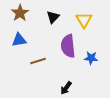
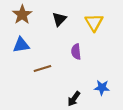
purple semicircle: (68, 46) -> (76, 52), size x0.6
blue star: (91, 58) -> (102, 88), moved

